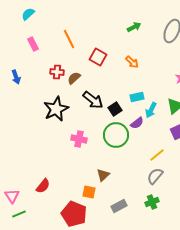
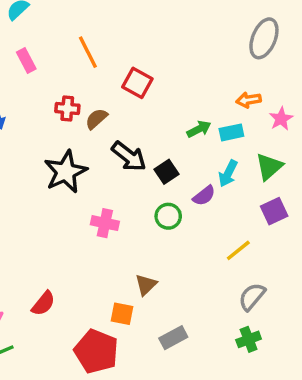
green arrow: (134, 27) -> (199, 129), moved
orange arrow: (132, 62) -> (249, 100), moved, turned 128
cyan rectangle: (137, 97) -> (231, 132), moved
green circle: (116, 135) -> (168, 216), size x0.6
gray semicircle: (155, 176) -> (252, 297), moved
green cross: (152, 202) -> (249, 339), moved

